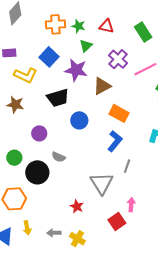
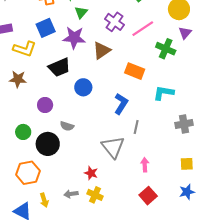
blue square: (49, 57) -> (46, 28), turned 30
orange rectangle: (119, 113) -> (135, 71), moved
red square: (117, 222) -> (148, 196), moved
gray arrow: (54, 233) -> (71, 194), moved
yellow cross: (77, 239) -> (95, 195), moved

